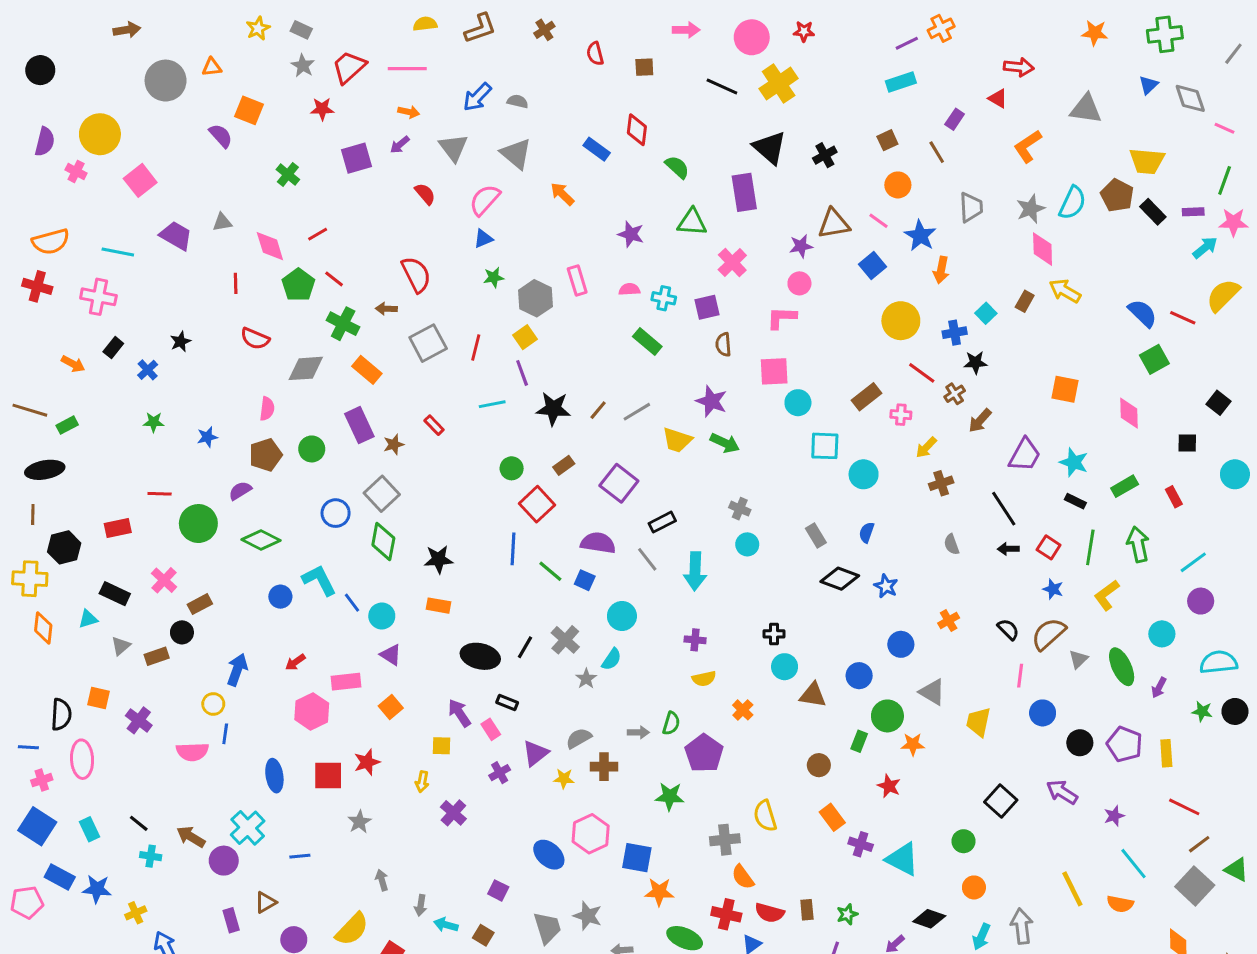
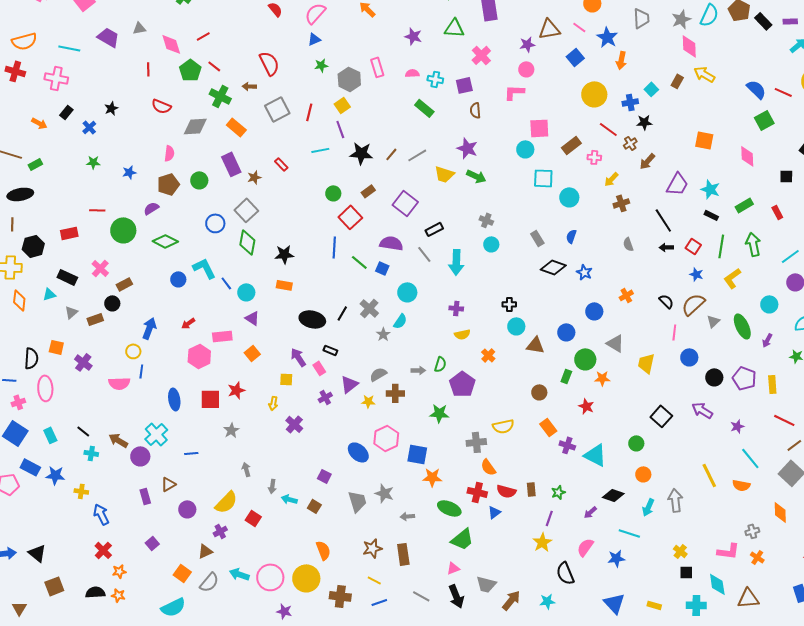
pink square: (774, 371) -> (539, 128), moved
yellow semicircle: (765, 816) -> (503, 426), turned -85
yellow cross: (136, 913) -> (81, 491), turned 32

